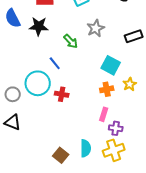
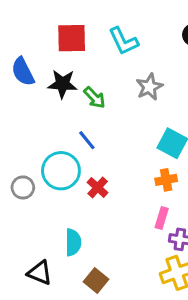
green arrow: (71, 41) -> (95, 98), moved
red cross: (62, 94) -> (98, 187), turned 32
black triangle: (13, 122) -> (40, 273), moved
cyan semicircle: (86, 148) -> (73, 242), moved

